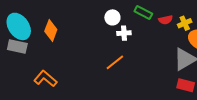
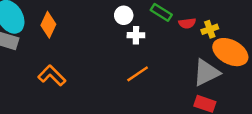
orange line: (115, 62) -> (138, 74), moved
orange L-shape: (45, 79) -> (52, 76), moved

